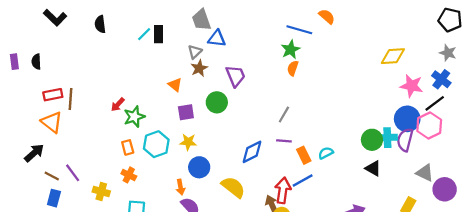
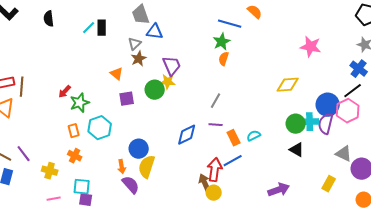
yellow diamond: (393, 56) -> (288, 85), moved
pink star: (412, 86) -> (311, 47), moved
yellow star: (188, 142) -> (168, 82), moved
yellow semicircle: (233, 187) -> (147, 167), moved, turned -110

